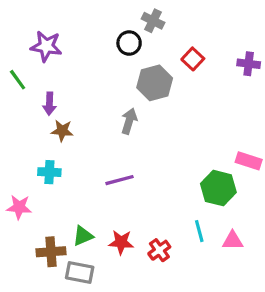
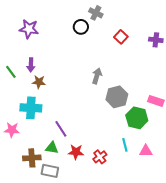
green line: (18, 80) -> (11, 72), moved
gray hexagon: (155, 83) -> (117, 97), moved
gray arrow: (129, 121) -> (97, 76), moved
cyan cross: (49, 172) -> (31, 108), size x1.5
purple line: (120, 180) -> (61, 129), moved, turned 72
green triangle: (83, 236) -> (52, 148), turned 32

